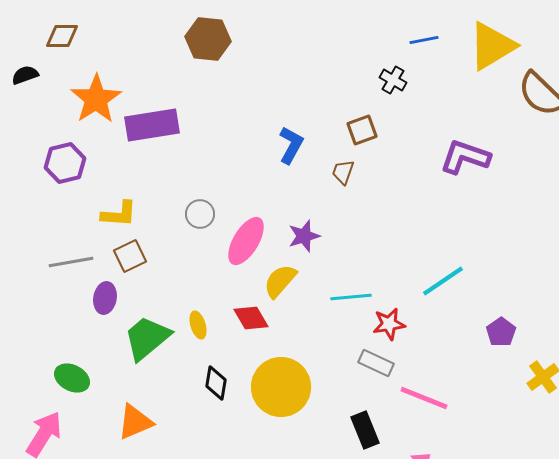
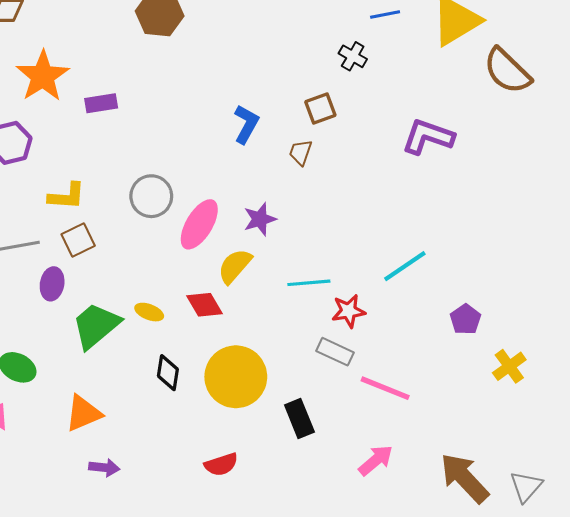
purple rectangle: (152, 125) -> (101, 103), size x0.6
gray circle: (200, 214) -> (151, 196), size x1.4
yellow ellipse: (198, 325) -> (149, 312), turned -52
black rectangle: (365, 430) -> (299, 419), moved

